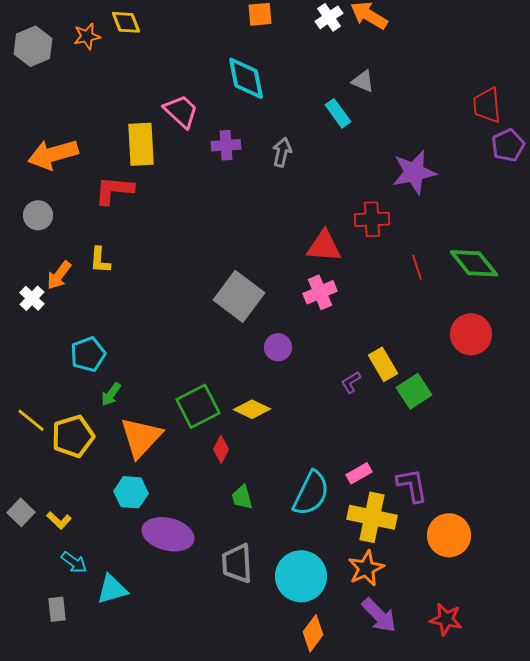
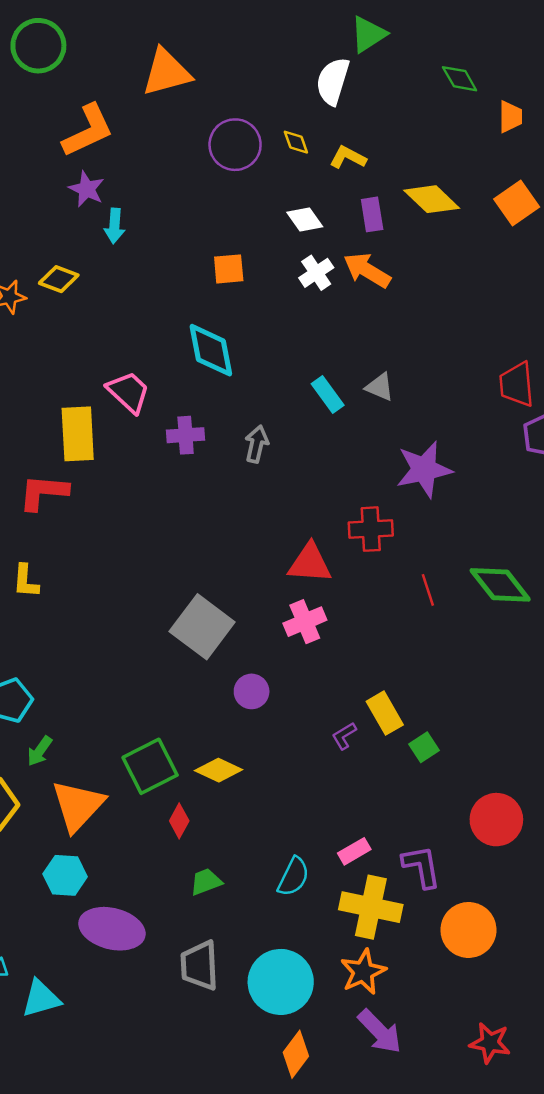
yellow diamond: (126, 22) -> (59, 279), turned -48
gray triangle: (363, 81) -> (380, 387), moved
red circle: (471, 334) -> (496, 820), moved
green square: (414, 391) -> (424, 747), size x0.7
cyan semicircle: (311, 493) -> (293, 877), size x0.7
green trapezoid: (242, 497) -> (206, 882), turned 84
red star: (446, 619) -> (490, 1043), moved

